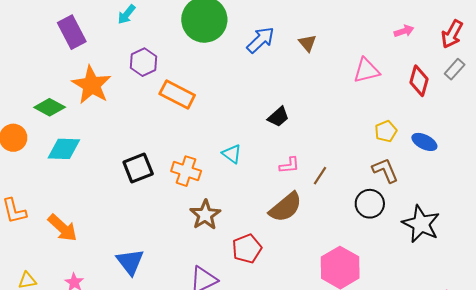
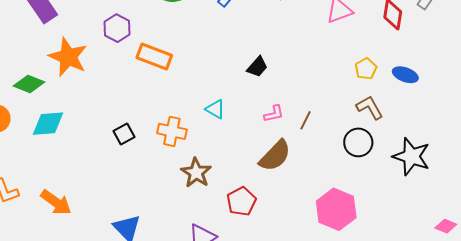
black square: (138, 168) -> (124, 134), size x0.7

